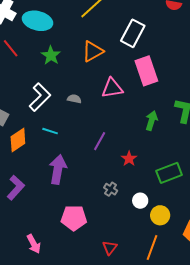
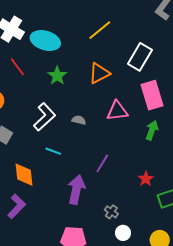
green arrow: (152, 121) -> (152, 130), moved
orange diamond: (18, 140) -> (24, 175), moved, turned -65
red star: (129, 159) -> (146, 179), moved
purple arrow: (58, 169) -> (76, 189), moved
white circle: (140, 201) -> (123, 233), moved

